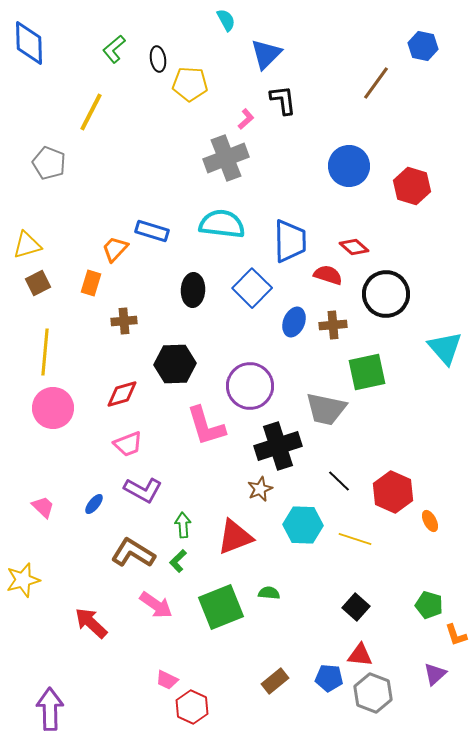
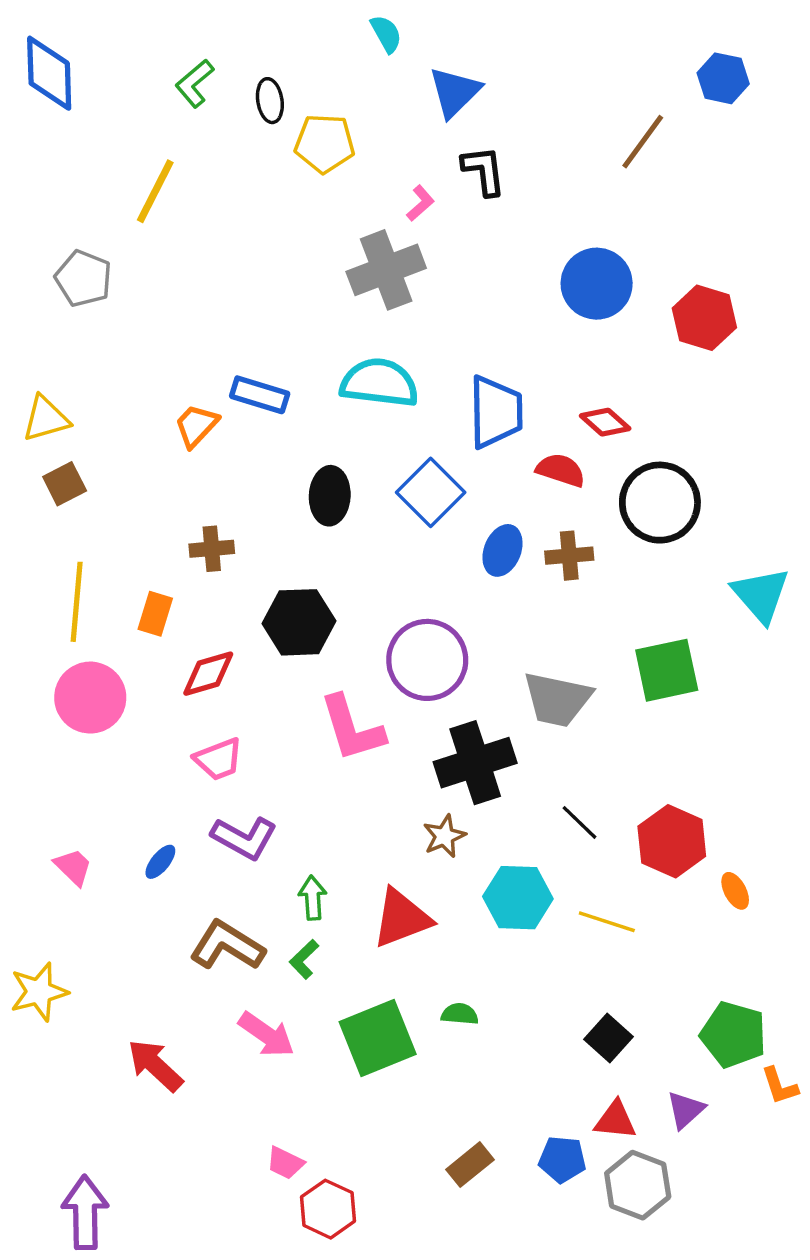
orange rectangle: (91, 283) -> (155, 614), moved
green square: (367, 372) -> (667, 670), moved
green pentagon: (429, 605) -> (733, 1035), size x1.4
purple triangle: (435, 674) -> (686, 1110), moved

